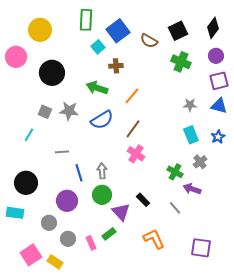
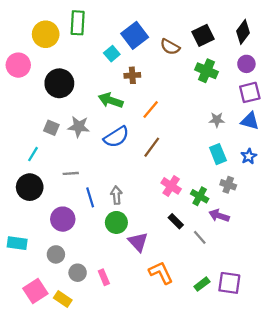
green rectangle: (86, 20) -> (78, 23), moved
pink cross: (136, 154) -> (171, 186), moved
gray cross: (200, 162) -> (228, 185), turned -32
black circle: (26, 183) -> (30, 187), moved
black rectangle: (143, 200) -> (176, 221), moved
purple circle: (67, 201) -> (63, 219), moved
green rectangle: (109, 234) -> (202, 284), moved
orange L-shape: (154, 239) -> (161, 273), moved

